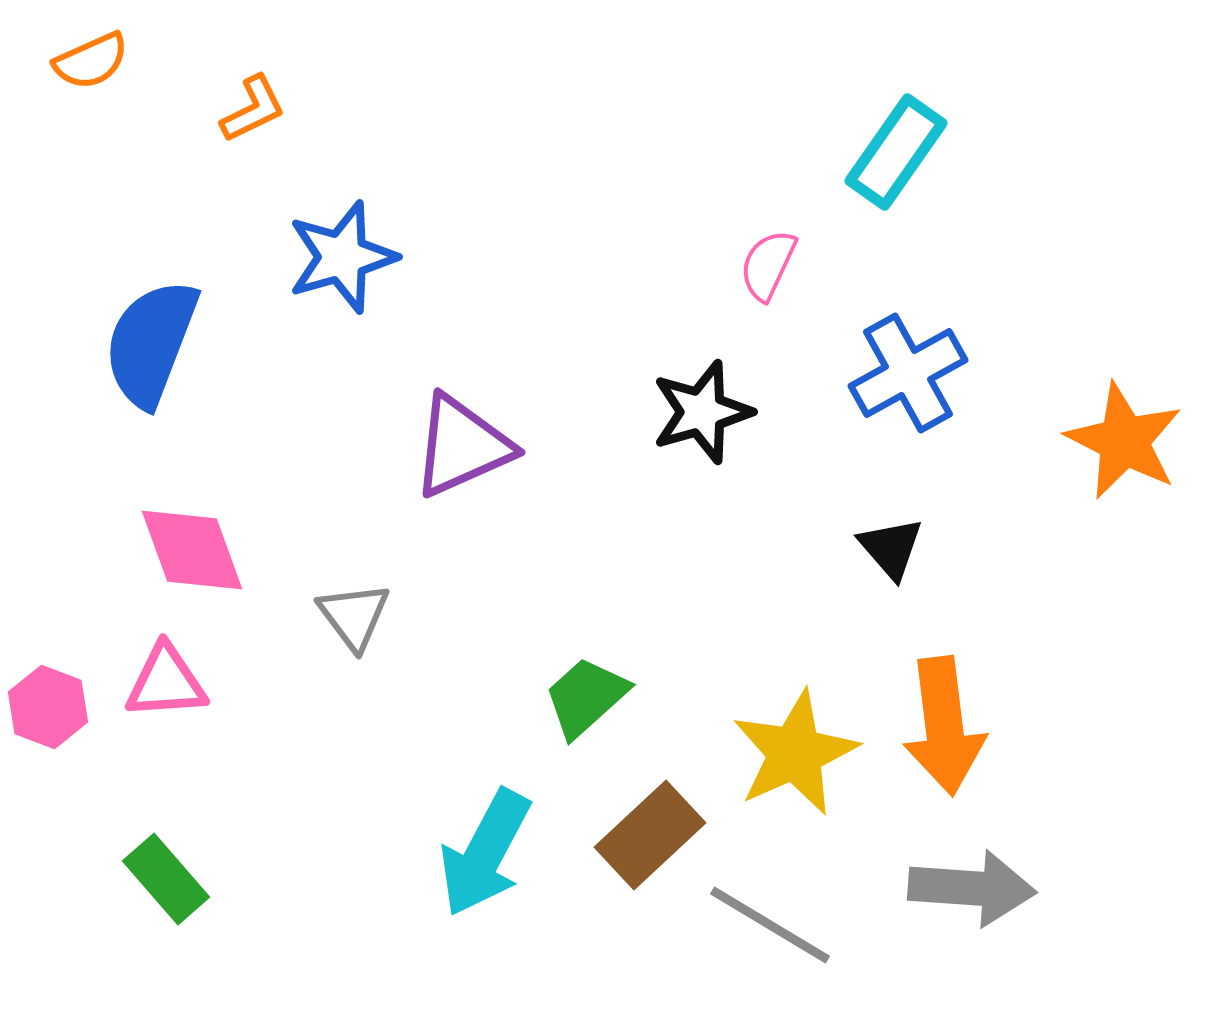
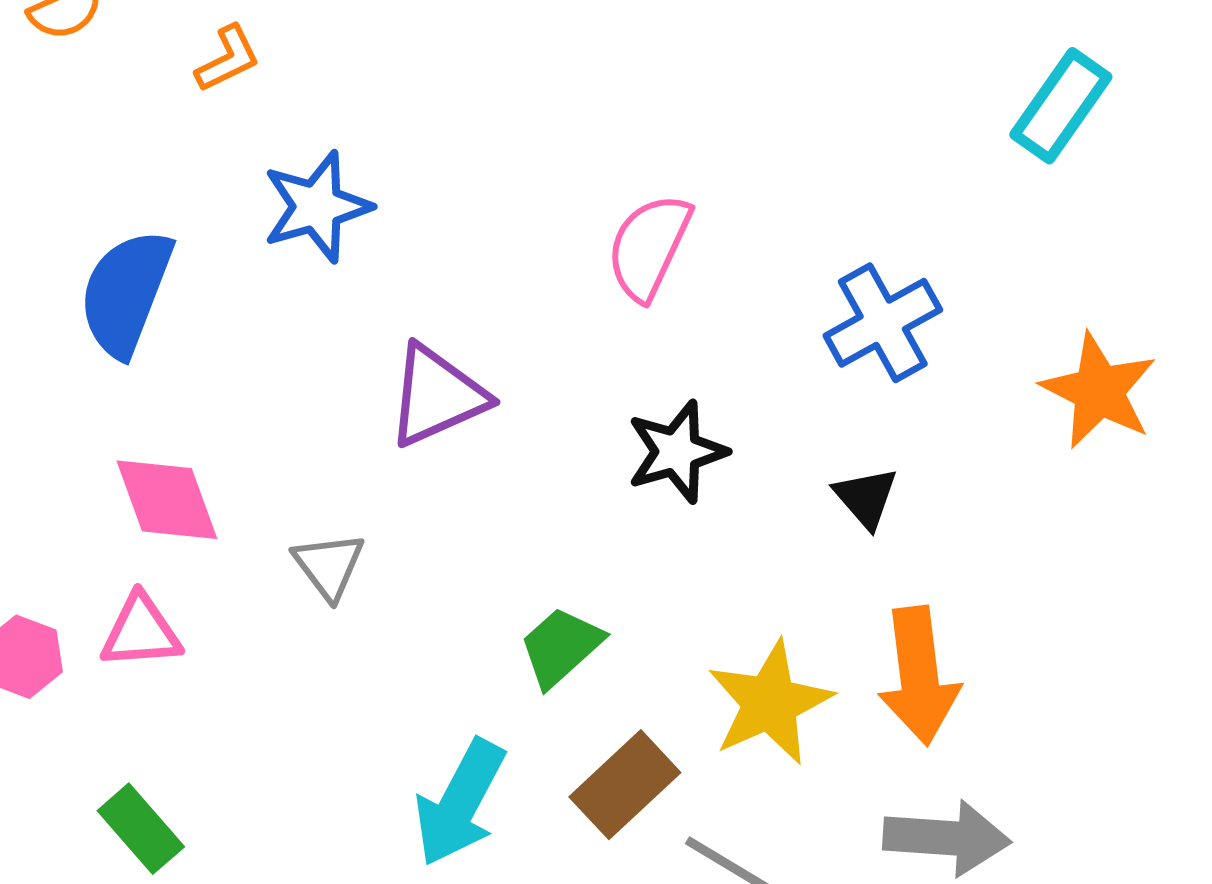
cyan rectangle: (896, 152) -> (1061, 106), moved
pink semicircle: (768, 265) -> (649, 247), moved, size x1.5
black star: (702, 412) -> (677, 452), moved

